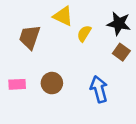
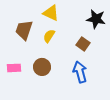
yellow semicircle: (84, 33) -> (49, 36), moved
brown square: (121, 52) -> (83, 44), moved

